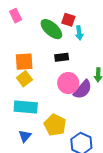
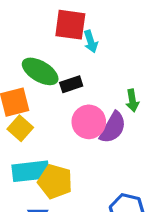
red square: (68, 20) -> (70, 25), size x1.5
green ellipse: (51, 29) -> (40, 71), moved
yellow pentagon: (55, 125) -> (55, 182), moved

